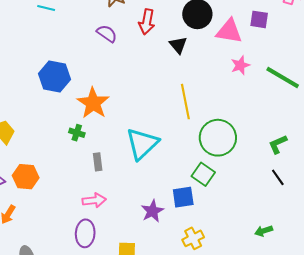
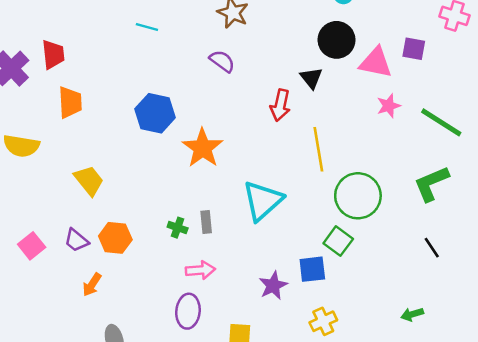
red arrow: (147, 22) -> (280, 105), moved
green cross: (77, 133) -> (178, 228), moved
green L-shape: (278, 144) -> (431, 183), moved, size x1.5

